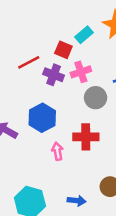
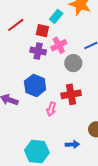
red line: (29, 62) -> (16, 25), moved
pink arrow: (57, 151) -> (51, 109), turned -144

